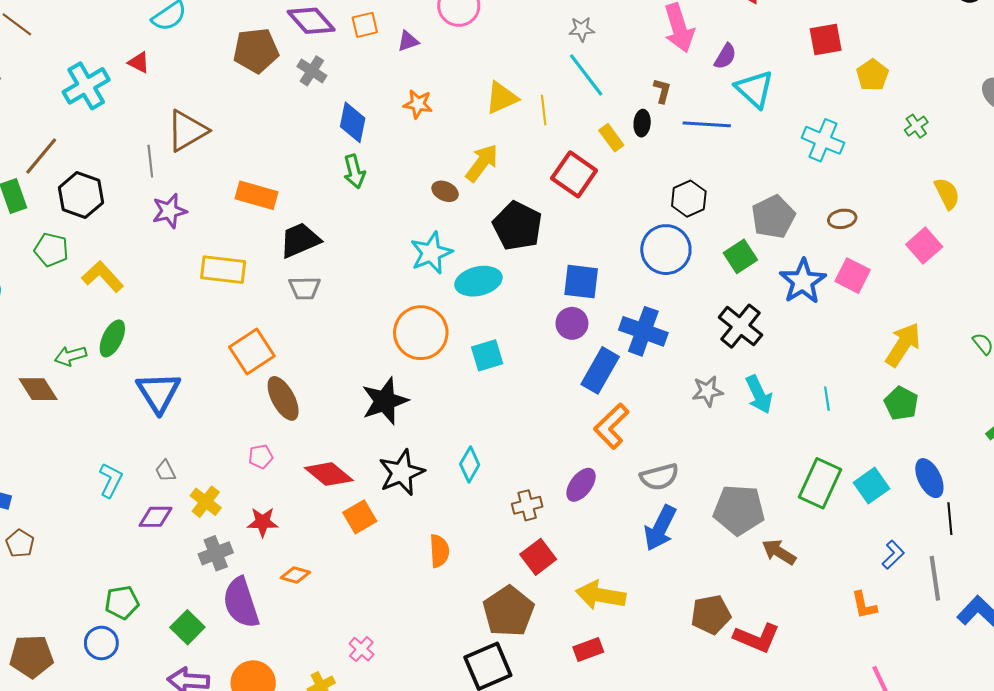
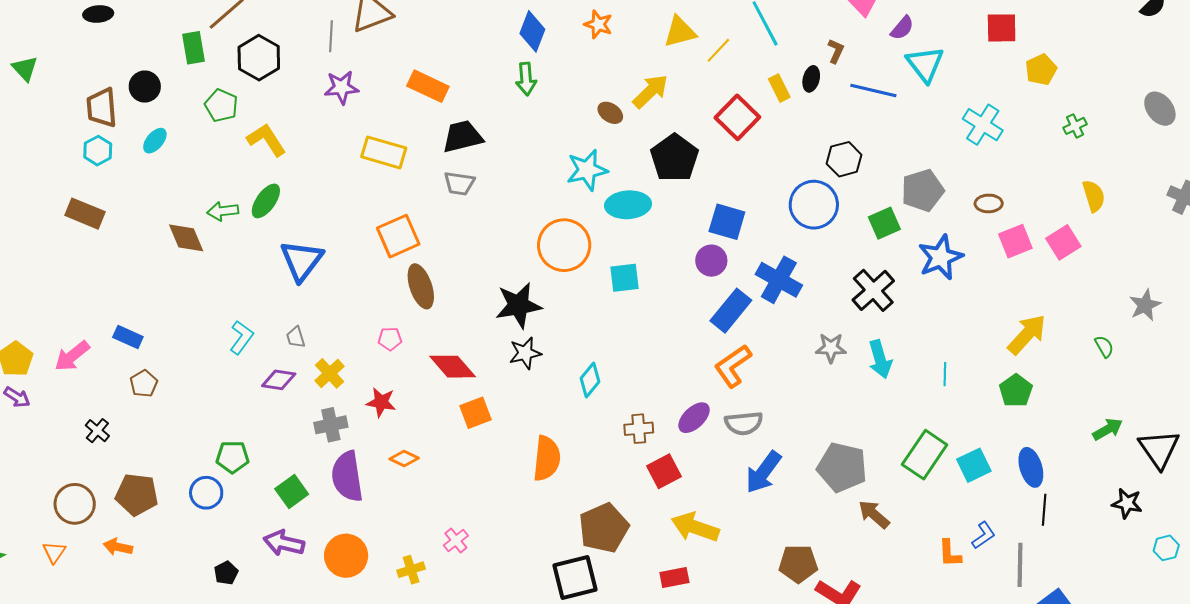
yellow line: (544, 110) -> (718, 50), turned 40
pink square: (853, 276) -> (1015, 241), moved, turned 32
black star: (402, 473) -> (525, 353), moved, size x0.7
gray semicircle: (659, 477) -> (744, 423), moved
orange semicircle: (439, 551) -> (547, 458), size x1.4
red square: (538, 557) -> (664, 471), moved
orange L-shape: (864, 605) -> (950, 553), moved

